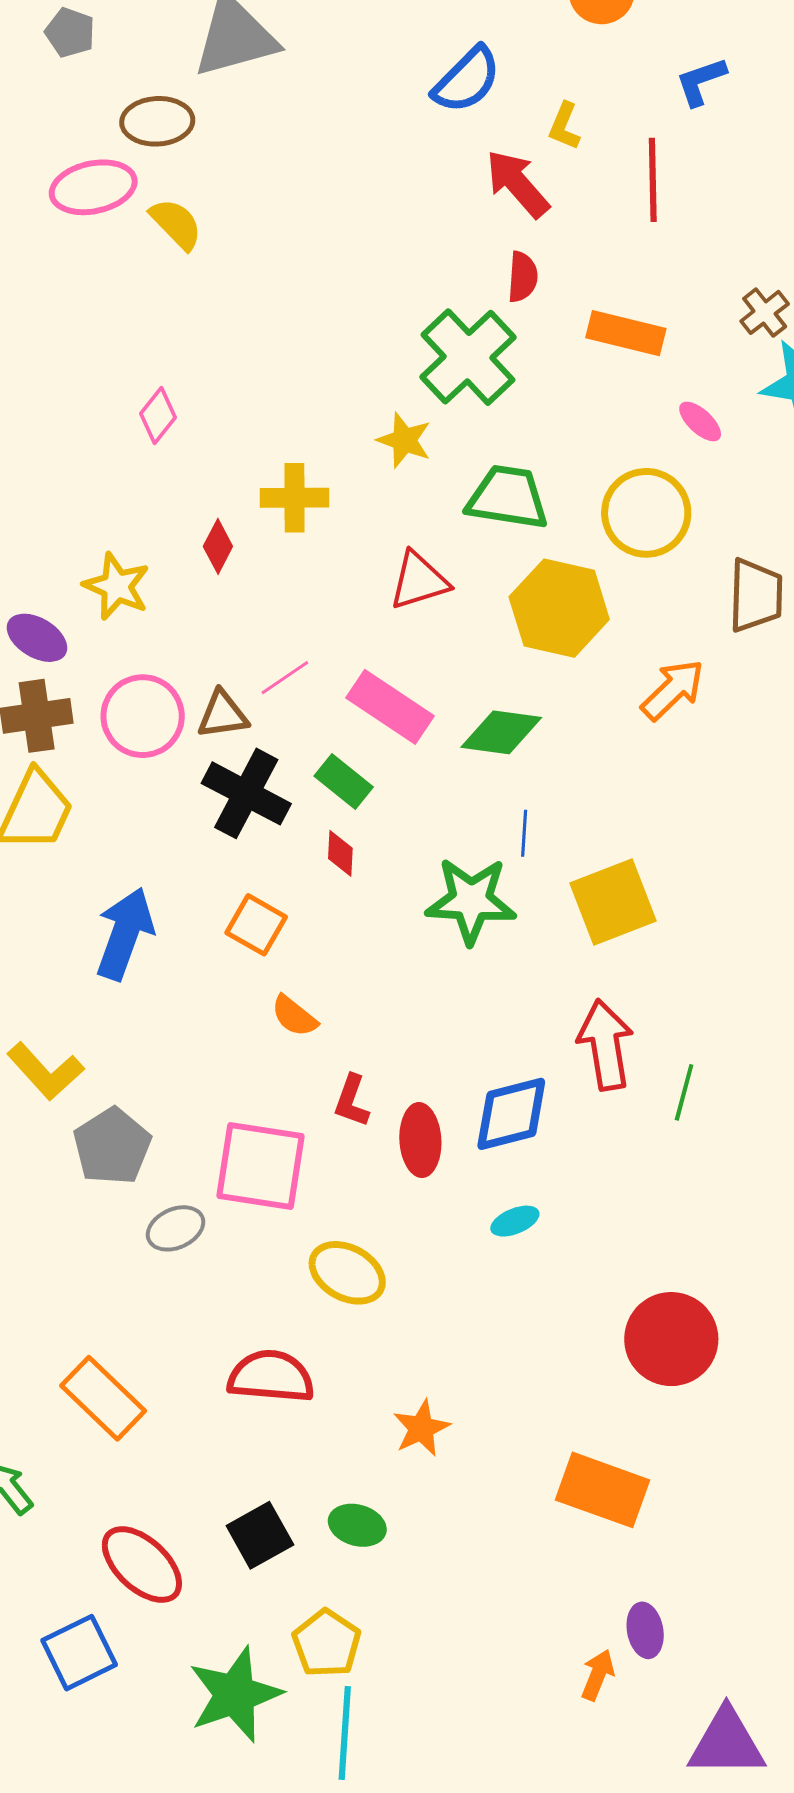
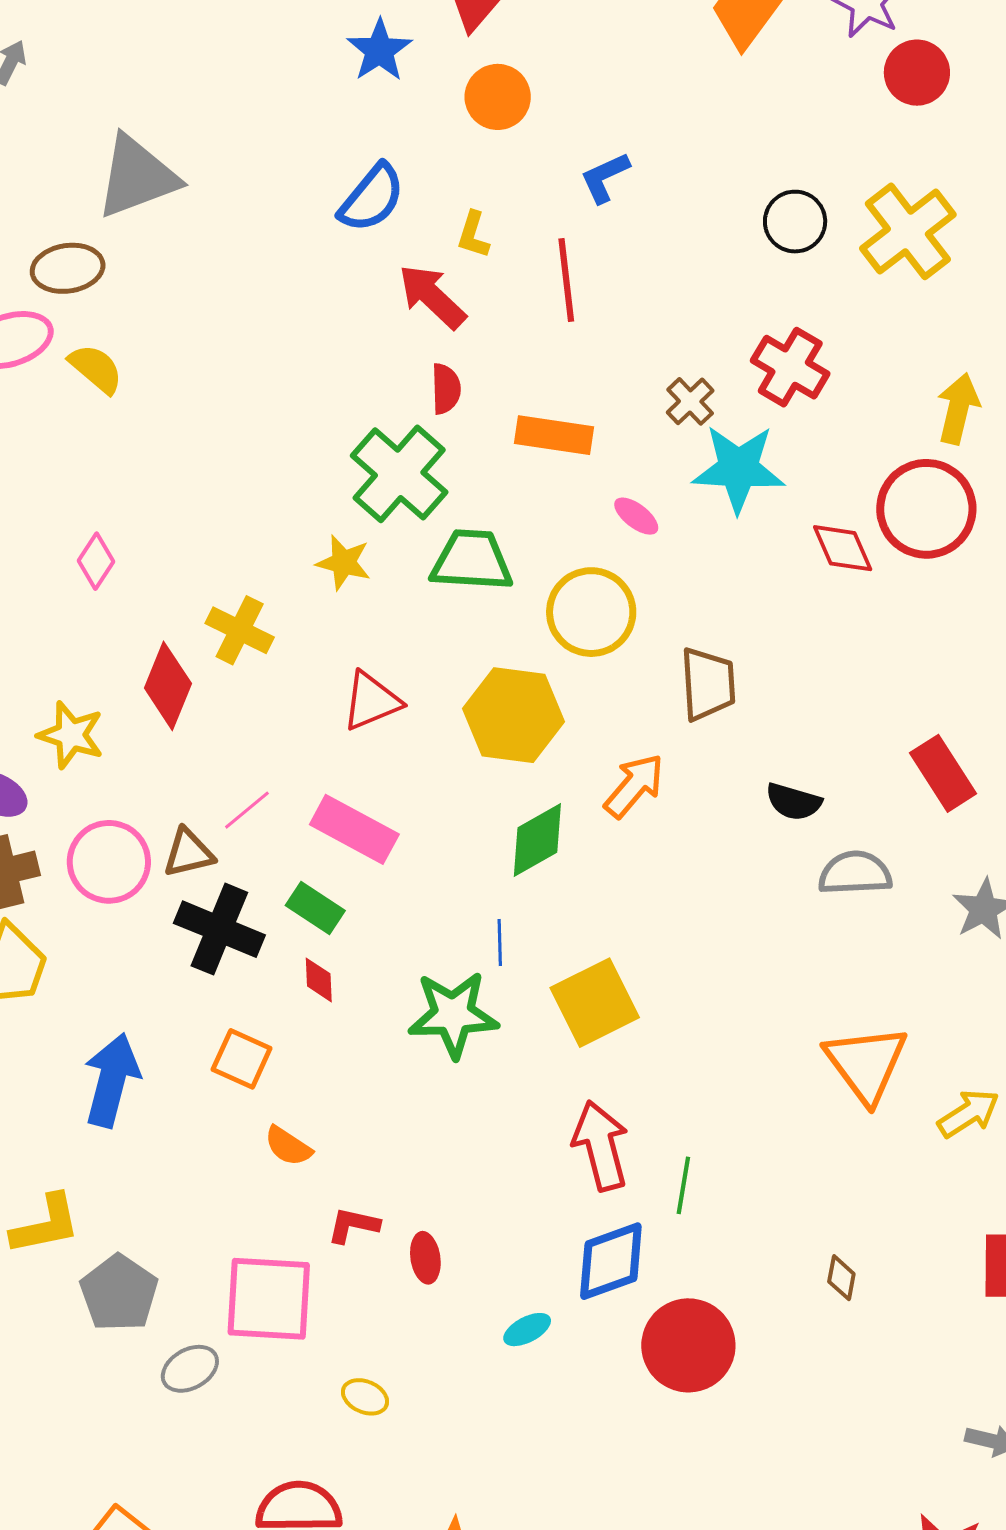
green trapezoid: (508, 497) -> (472, 560), moved
yellow cross: (295, 498) -> (240, 630), turned 32
red diamond: (218, 546) -> (168, 686), size x1.6
green diamond: (501, 732) -> (537, 840), moved, turned -32
yellow L-shape: (45, 1071) -> (46, 1225), turned -54
red L-shape: (352, 1101) -> (353, 1225), turned 88
blue diamond: (511, 1114) -> (611, 1261), moved
red ellipse: (420, 1140) -> (425, 1258), size x0.7
yellow ellipse: (347, 1273) -> (365, 1397), size x0.6
red circle: (671, 1339) -> (688, 1345), moved

